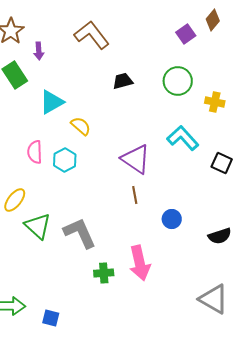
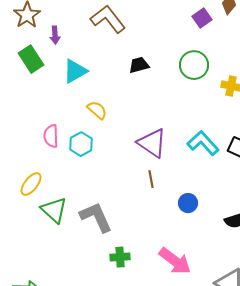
cyan triangle: (52, 102) -> (75, 71), moved
cyan L-shape: (183, 138) -> (203, 143), moved
pink arrow: (140, 263) -> (175, 261), moved, turned -40

